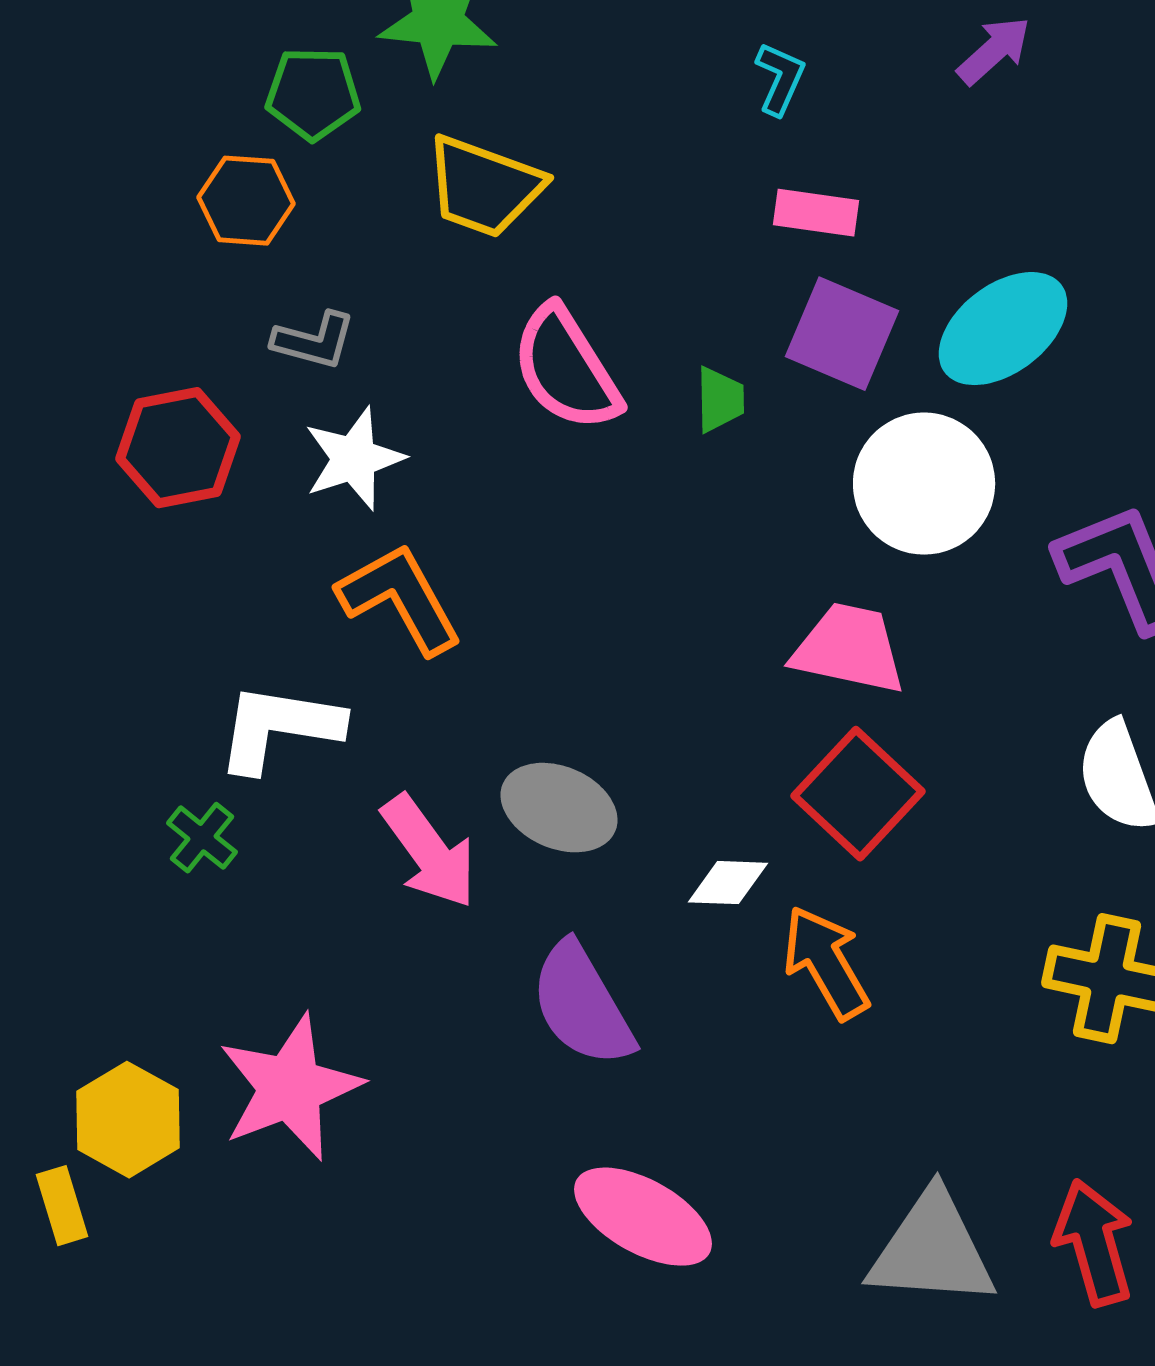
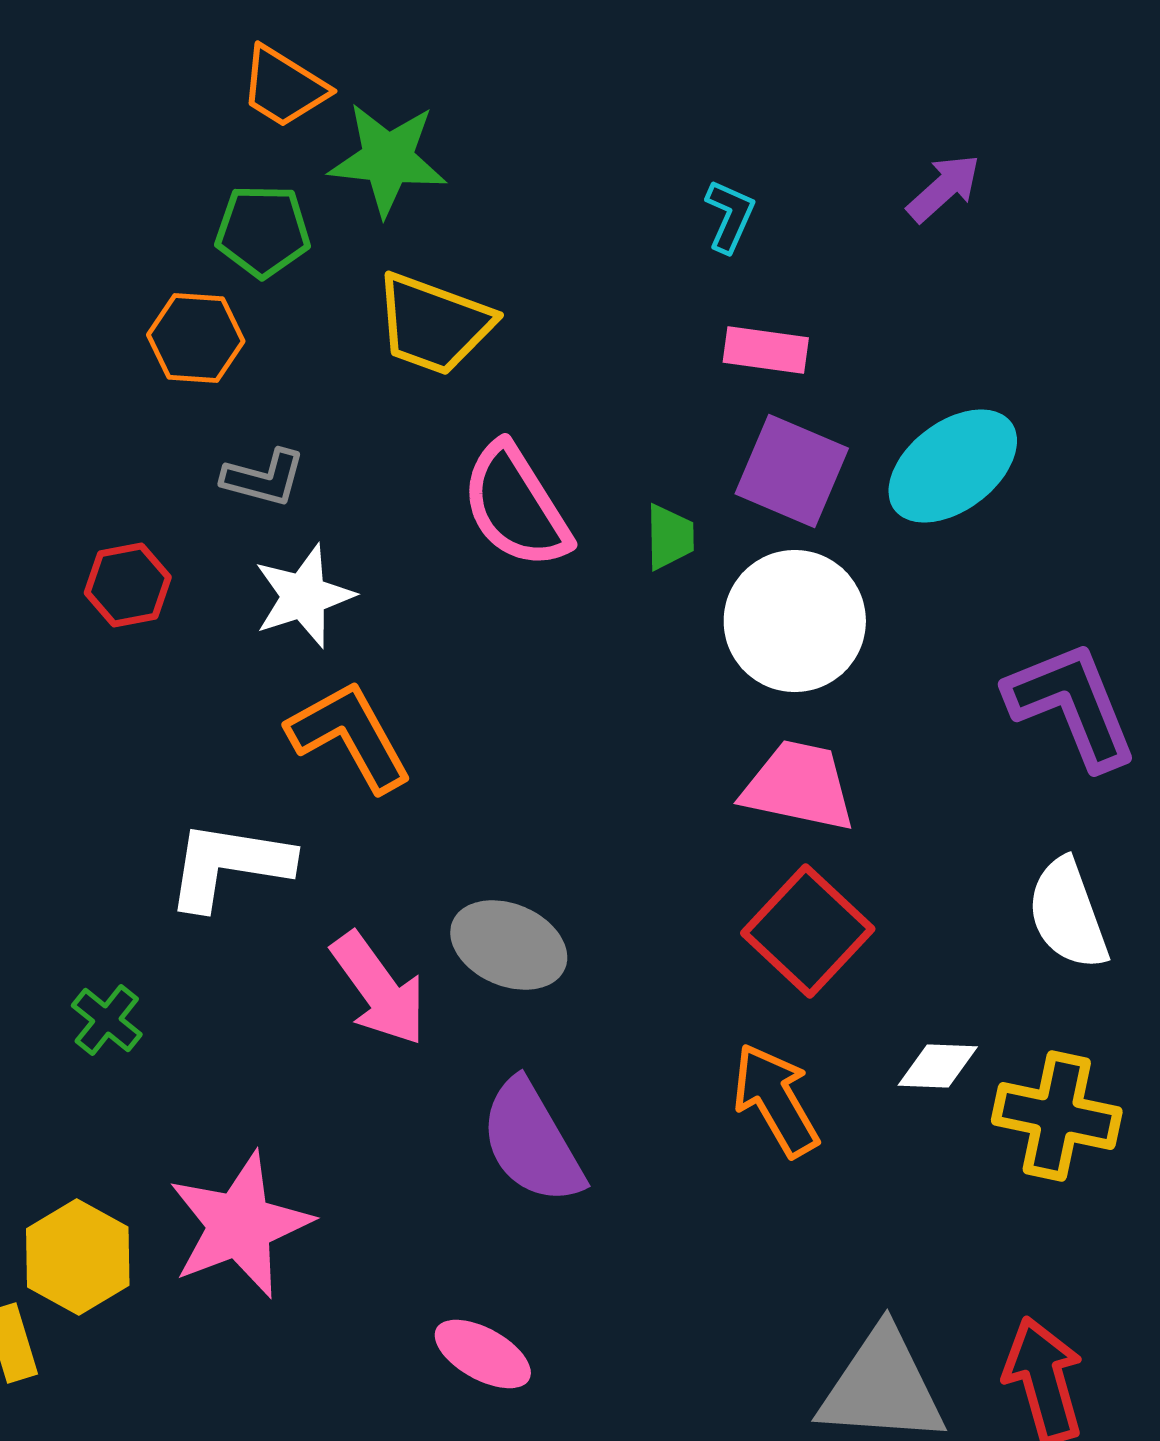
red hexagon: (178, 448) -> (128, 585), size x0.7
white circle: (924, 484) -> (795, 621), moved
green cross: (202, 838) -> (107, 1020), moved
white diamond: (728, 883) -> (938, 1066), moved
pink ellipse: (643, 1217) -> (483, 1354), moved, size x0.7

